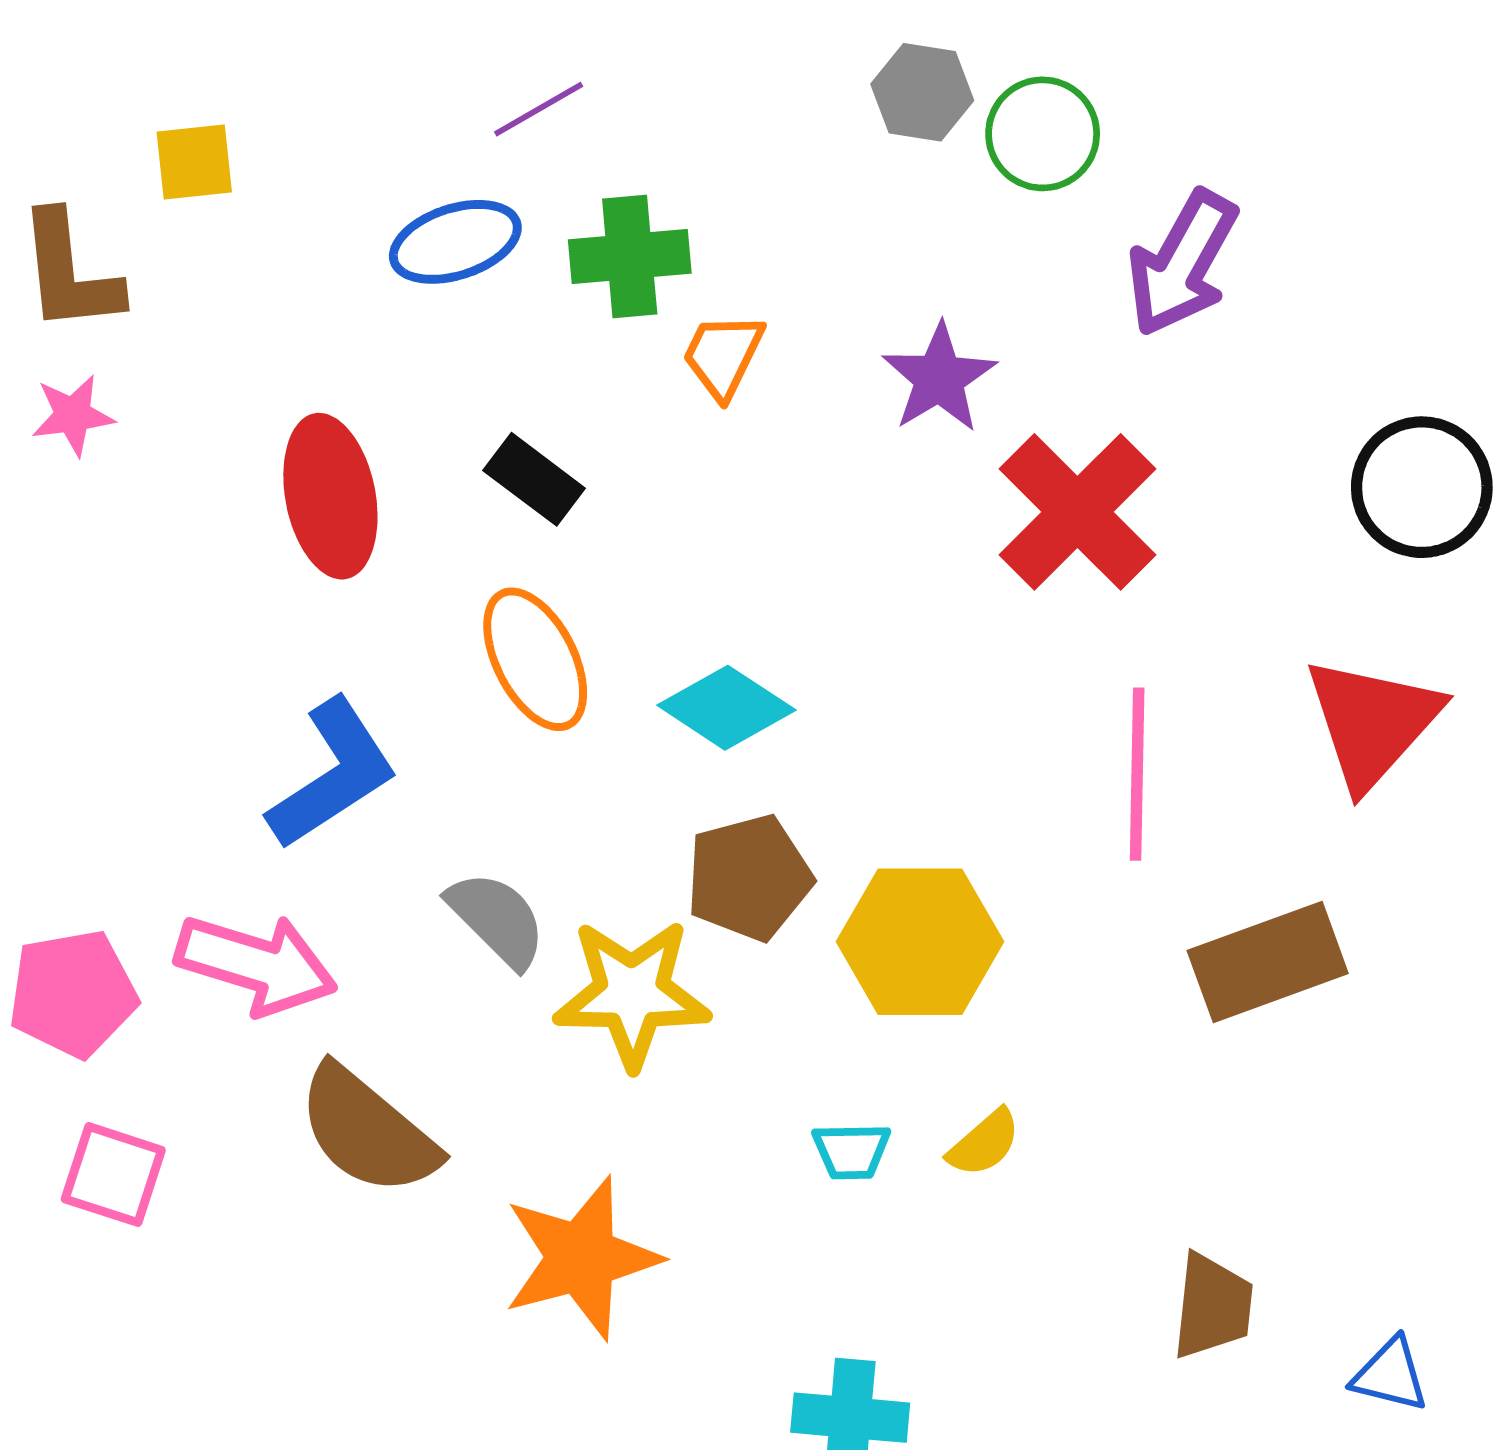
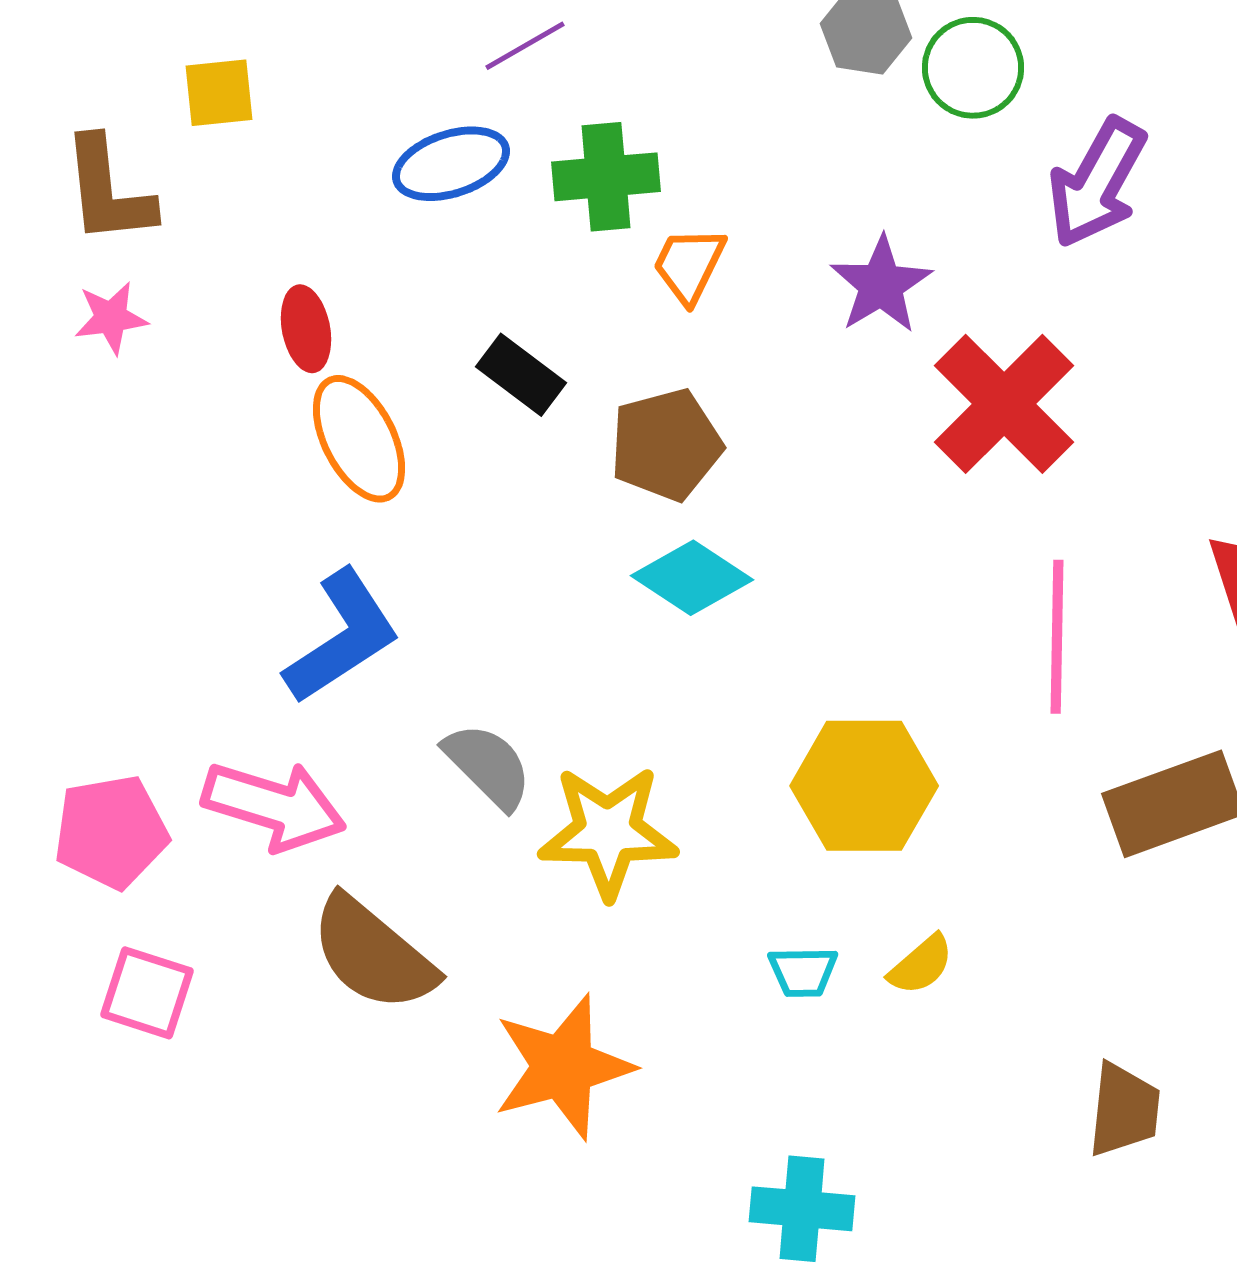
red ellipse: (330, 496) -> (306, 329), moved, size x0.6
orange ellipse: (535, 659) -> (359, 439), moved
brown pentagon: (749, 878) -> (666, 445), moved

